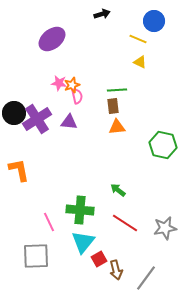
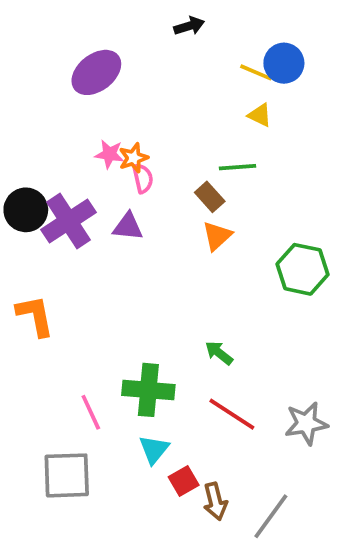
blue circle: (154, 21) -> (284, 63), moved
green line: (117, 90) -> (237, 167), moved
brown rectangle: (113, 106) -> (210, 197), turned -35
orange triangle: (117, 127) -> (217, 236), turned -36
cyan triangle: (83, 242) -> (154, 449), size x0.7

